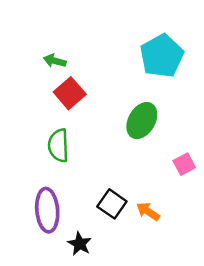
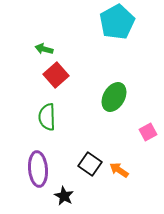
cyan pentagon: (162, 56) -> (117, 22), moved

